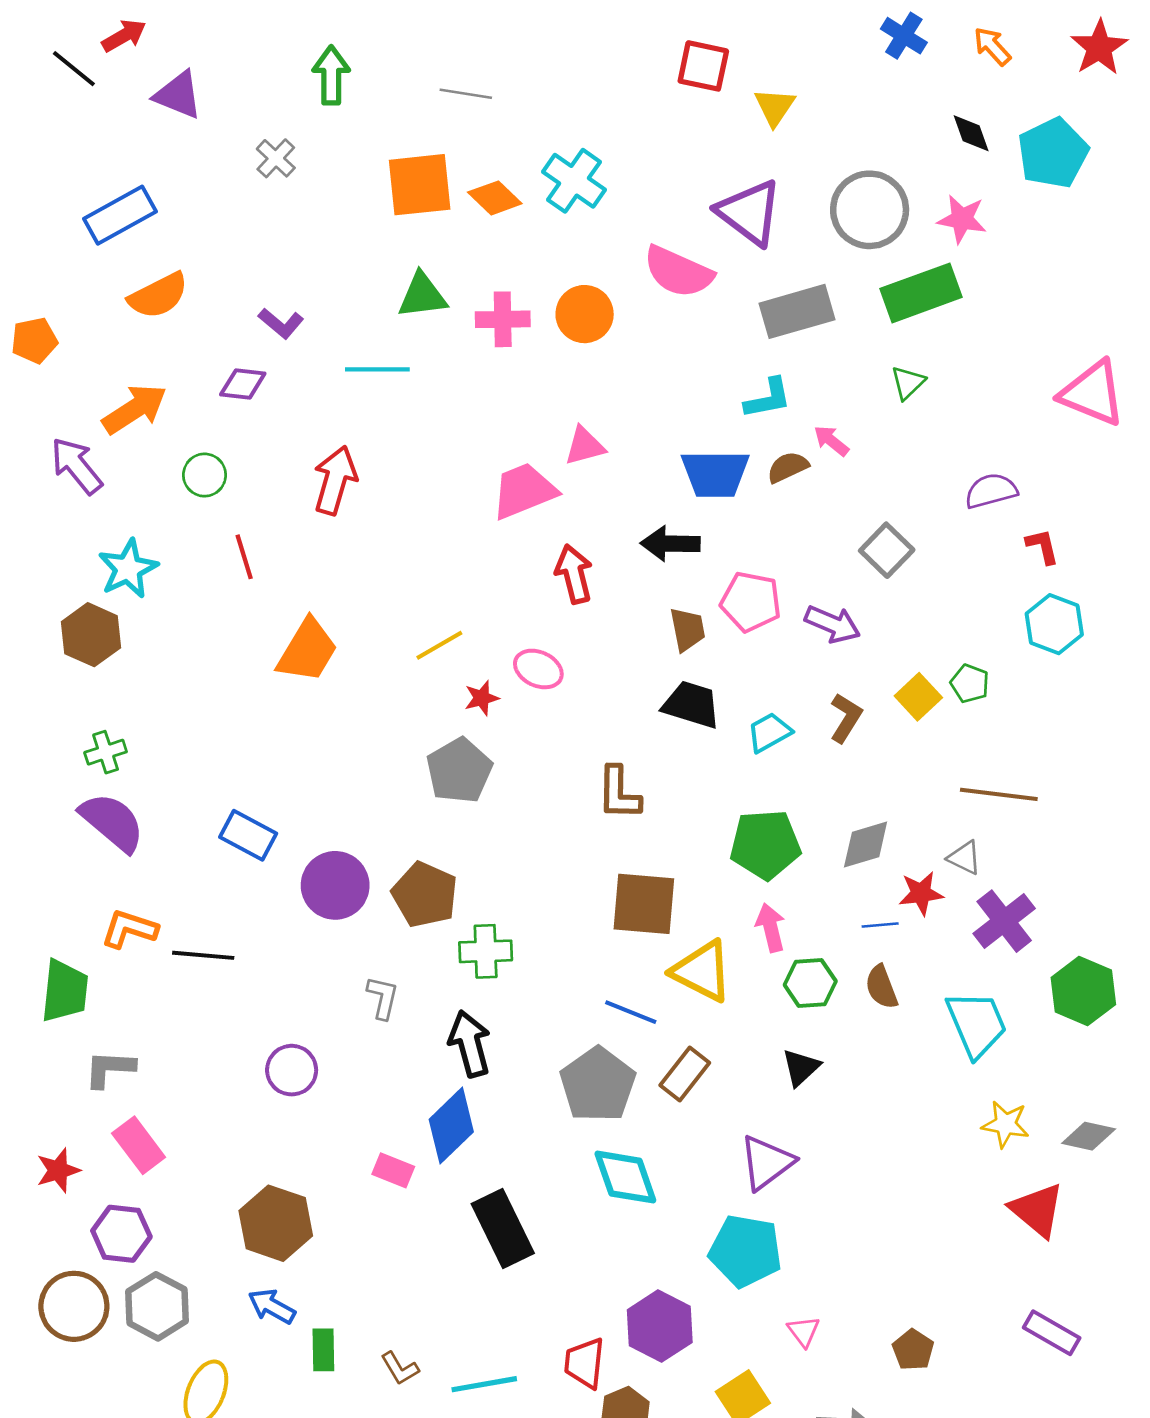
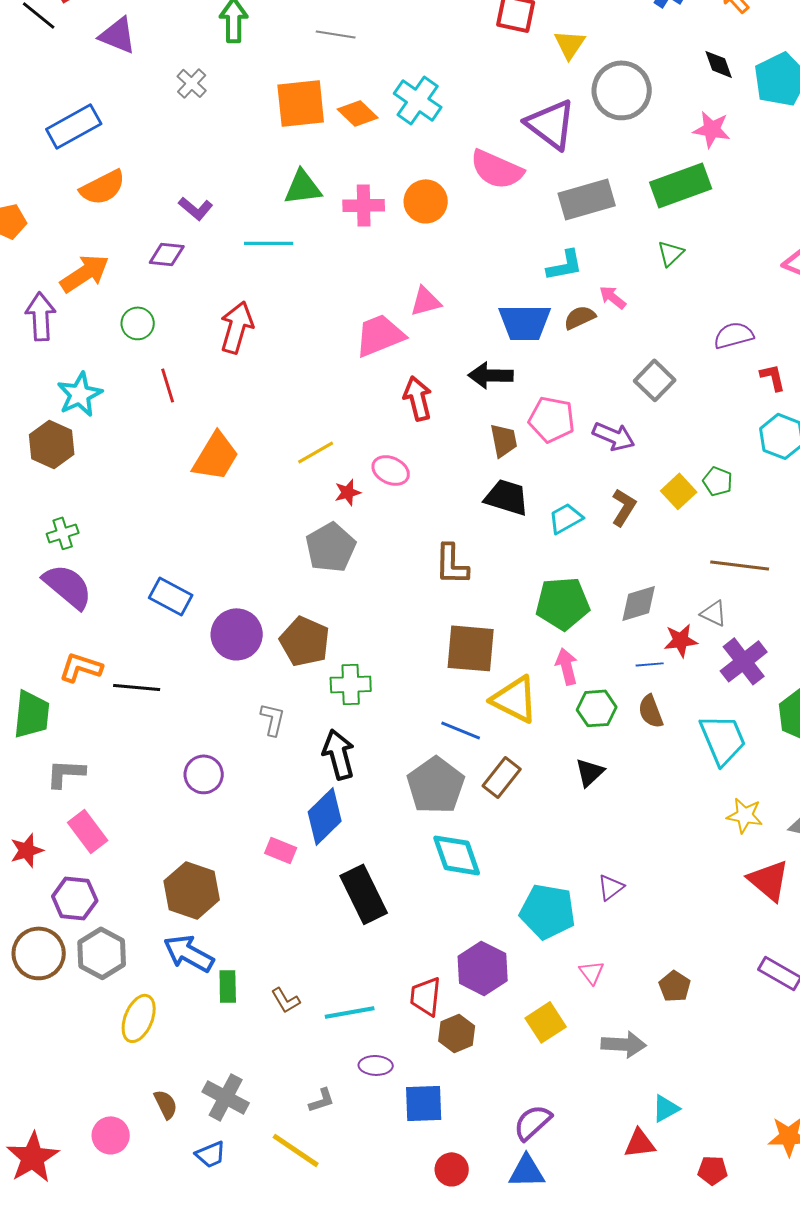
gray circle: (870, 210) -> (622, 90), moved
purple arrow: (77, 466) -> (41, 316), turned 36
purple triangle: (767, 1162) -> (611, 887), moved, size x0.6
blue arrow: (272, 1306) -> (189, 953), size x1.4

